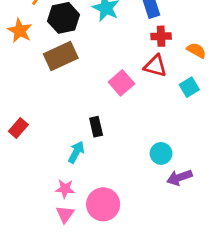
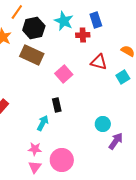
red cross: (161, 36) -> (83, 35), moved
brown rectangle: (61, 56) -> (32, 55), turned 50
pink square: (121, 83) -> (64, 74), moved
purple arrow: (179, 177) -> (116, 141), turned 144

